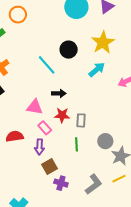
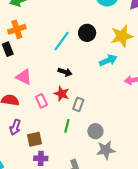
cyan line: (47, 65) -> (62, 41), turned 60
pink triangle: (35, 107) -> (24, 77), moved
purple arrow: (39, 147) -> (15, 127), moved
purple cross: (61, 183) -> (41, 158), turned -32

